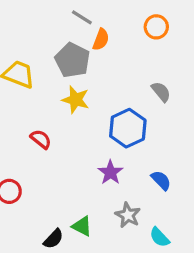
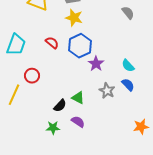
blue hexagon: (128, 128) -> (80, 46), moved
blue semicircle: (161, 180) -> (128, 85), moved
cyan semicircle: (159, 237) -> (128, 66), moved

